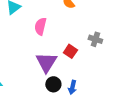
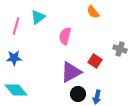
purple triangle: (46, 62) -> (71, 72), turned 30

